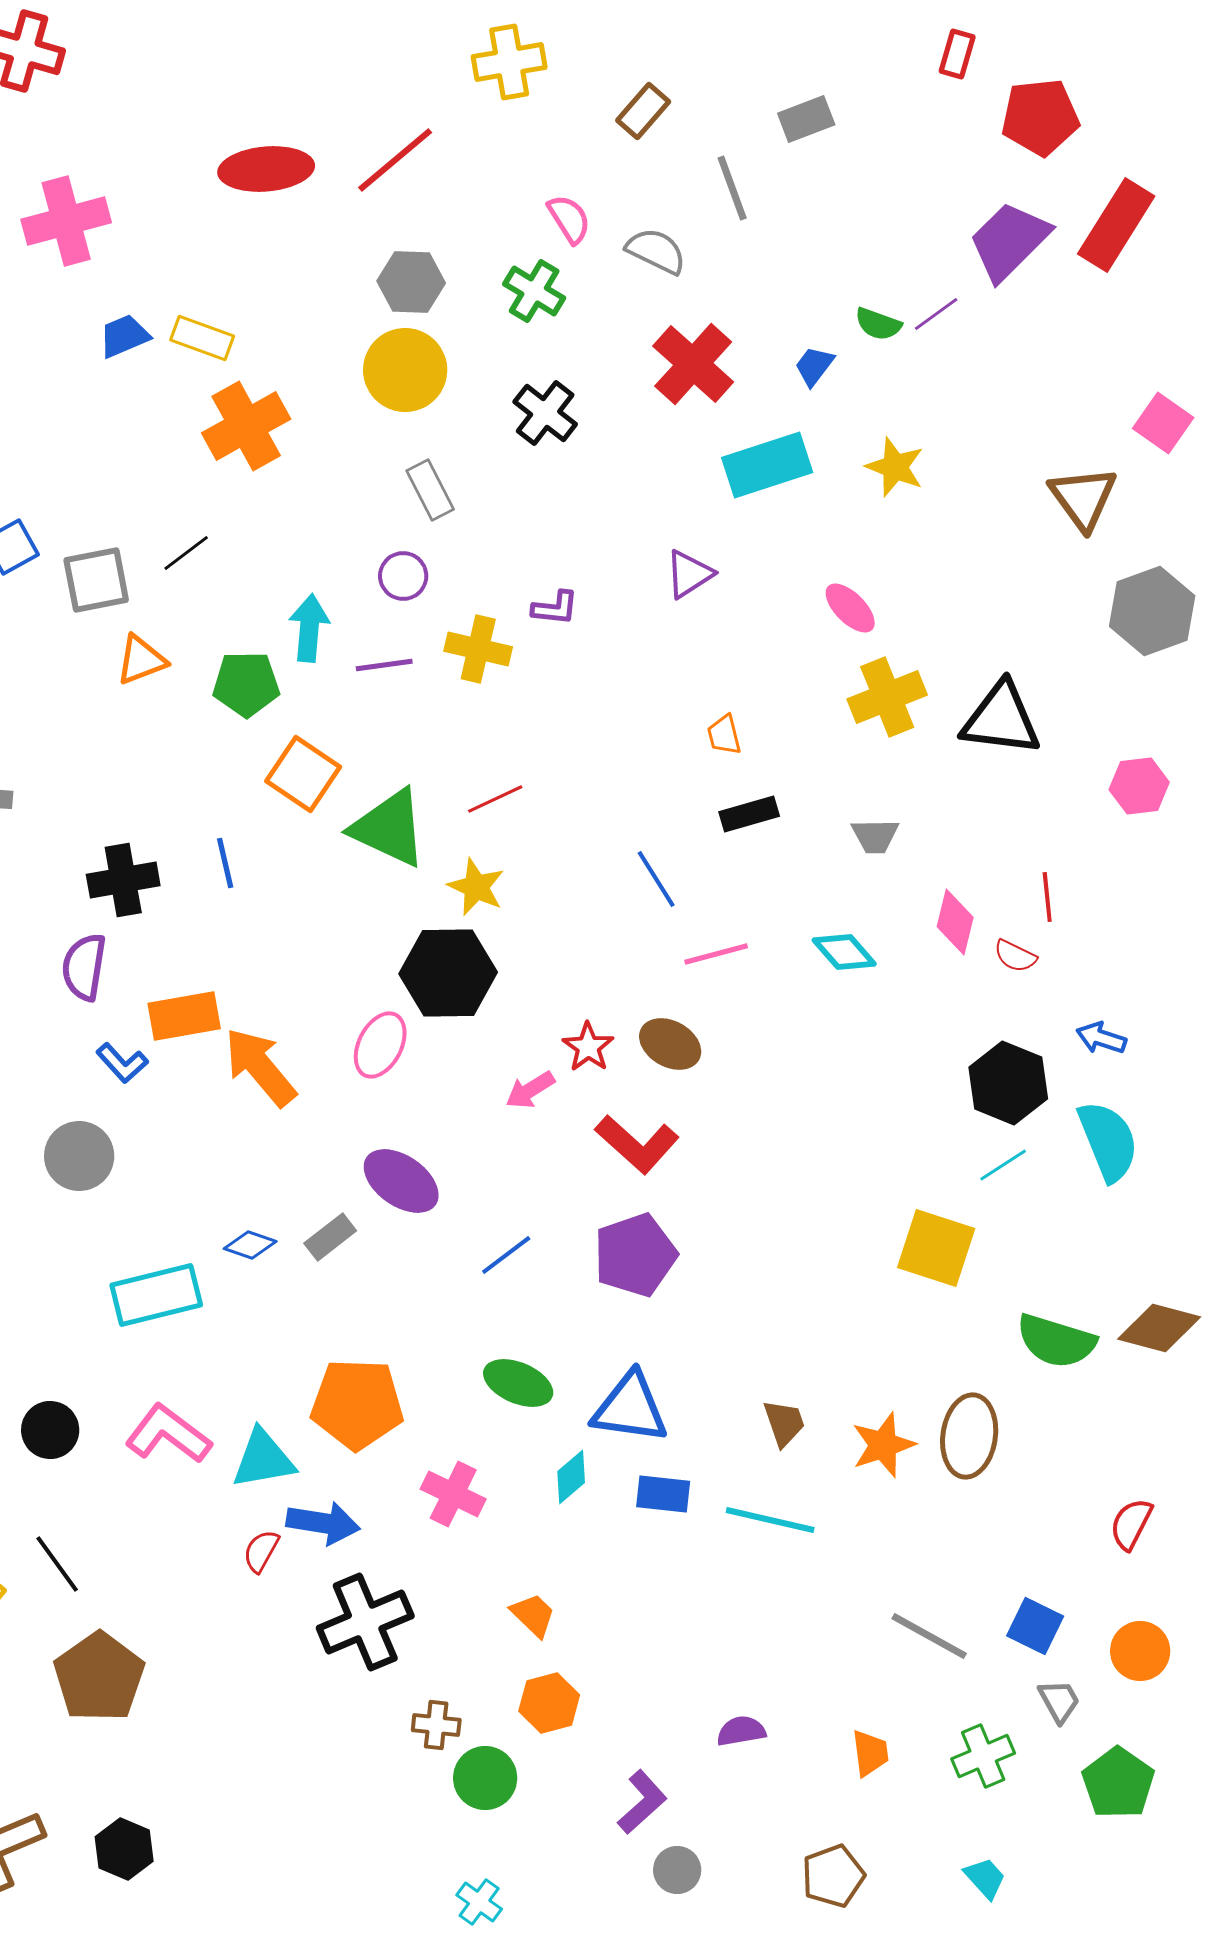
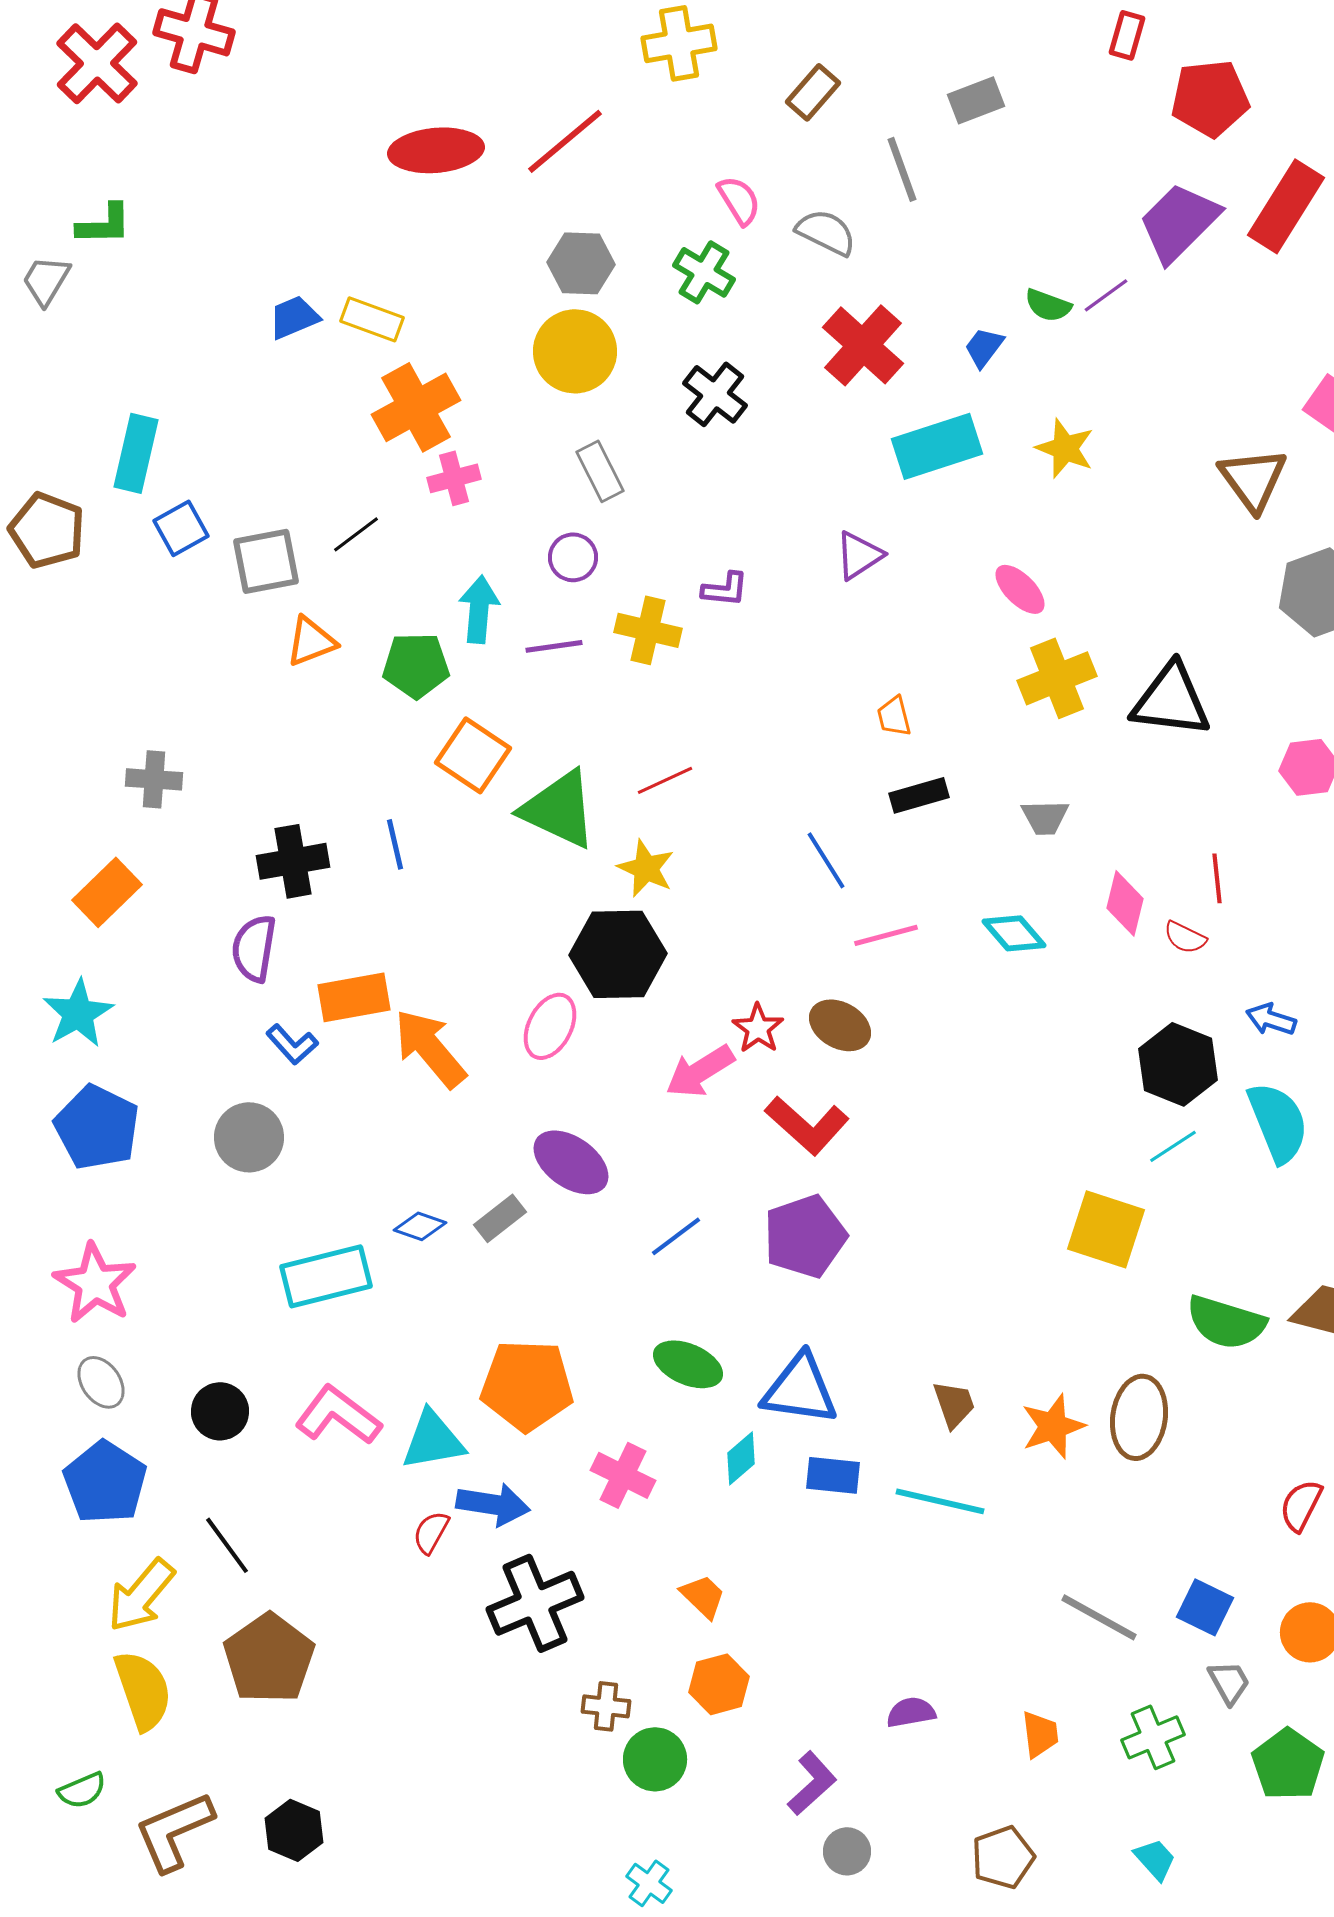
pink cross: (66, 221) -> (454, 478), moved, size x0.6
pink arrow: (530, 1090) -> (700, 1071), size x1.4

